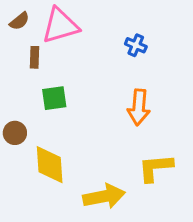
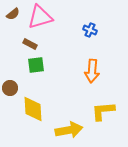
brown rectangle: (35, 57) -> (30, 44), moved, turned -64

